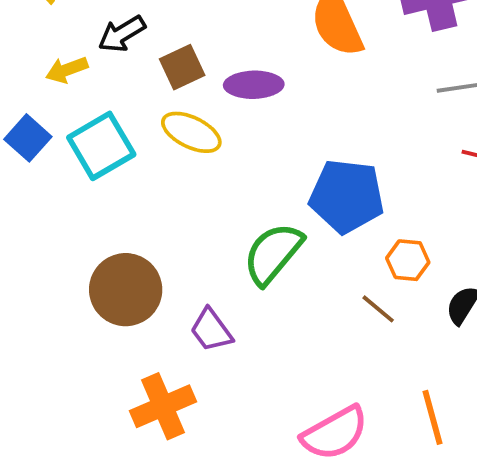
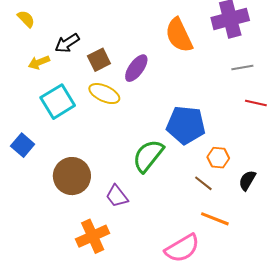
purple ellipse: (254, 85) -> (136, 68), turned -52
blue square: (28, 138) -> (23, 145), moved
orange line: (433, 417) -> (215, 219), moved, turned -52

